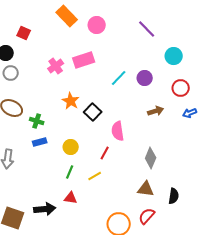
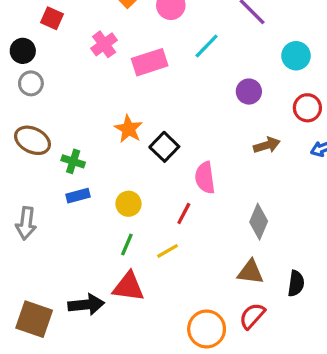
pink cross: (56, 66) -> (104, 44), moved
cyan line: (119, 78) -> (207, 46), moved
red triangle: (71, 198) -> (128, 287), size x1.5

